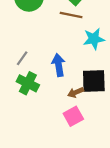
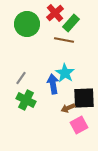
cyan star: (94, 39) -> (65, 73), moved, turned -30
pink square: (73, 116) -> (79, 125), moved

